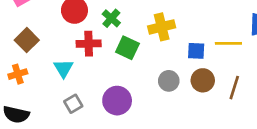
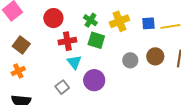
green cross: (111, 18) -> (90, 20), moved
blue square: (196, 51) -> (148, 23), moved
cyan triangle: (63, 68) -> (74, 62), moved

